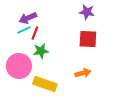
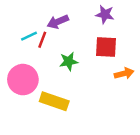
purple arrow: (28, 18) -> (58, 22), moved
green star: (41, 51) -> (69, 61), moved
orange arrow: (83, 73) -> (124, 74), moved

